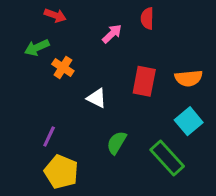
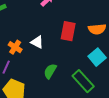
orange cross: (63, 67) -> (15, 47), moved

